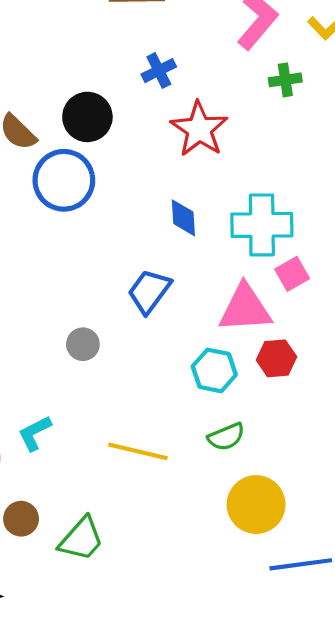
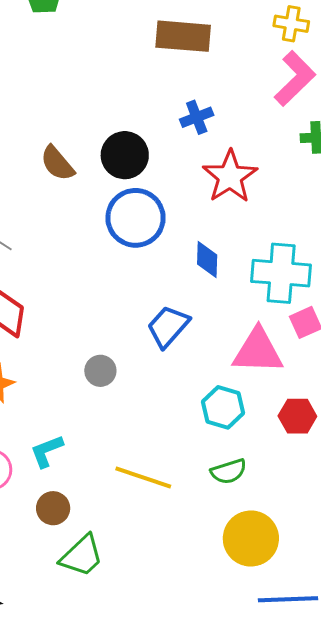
blue circle: (64, 180) -> (136, 218), moved
red hexagon: (276, 358) -> (297, 416), moved
brown circle: (21, 519) -> (53, 508), moved

